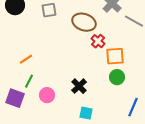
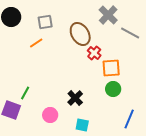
brown ellipse: (84, 22) -> (80, 34), turned 40
orange line: (26, 59) -> (36, 43), moved
pink circle: (47, 95) -> (50, 115), moved

